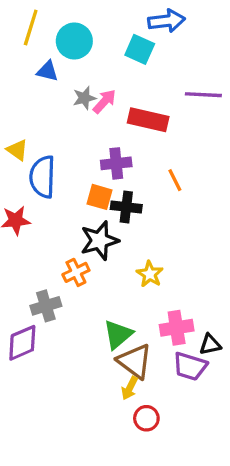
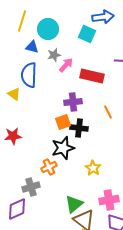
gray star: (84, 98) -> (54, 55), moved
blue semicircle: (42, 177) -> (29, 75), moved
orange square: (99, 197) -> (63, 122), turned -35

